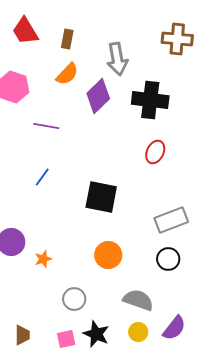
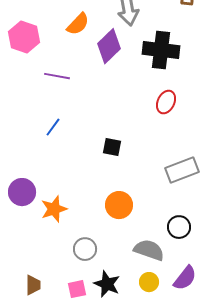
black square: (101, 197) -> (112, 147), size x0.6
orange star: (43, 259) -> (54, 209), size x1.5
black circle: (168, 259) -> (179, 227), moved

